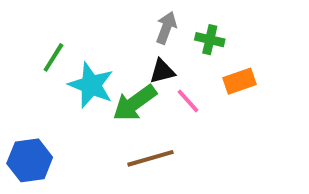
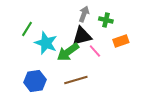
black triangle: (162, 71) -> (82, 36), size x1.5
blue hexagon: (30, 160) -> (35, 81), moved

